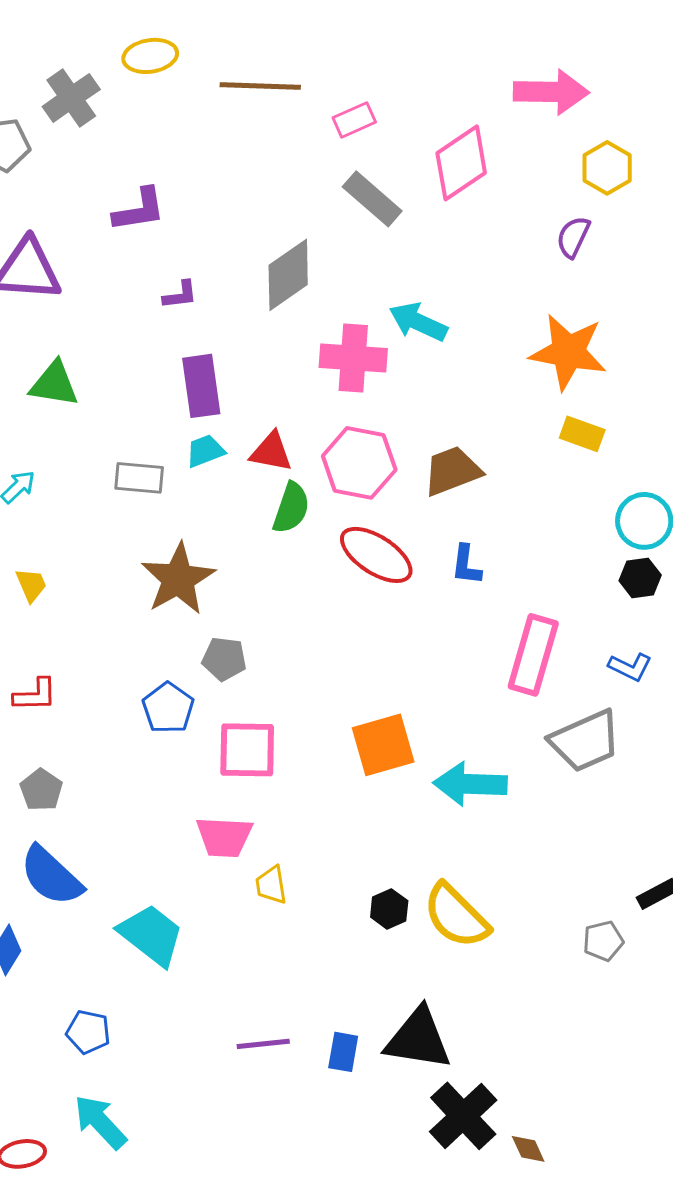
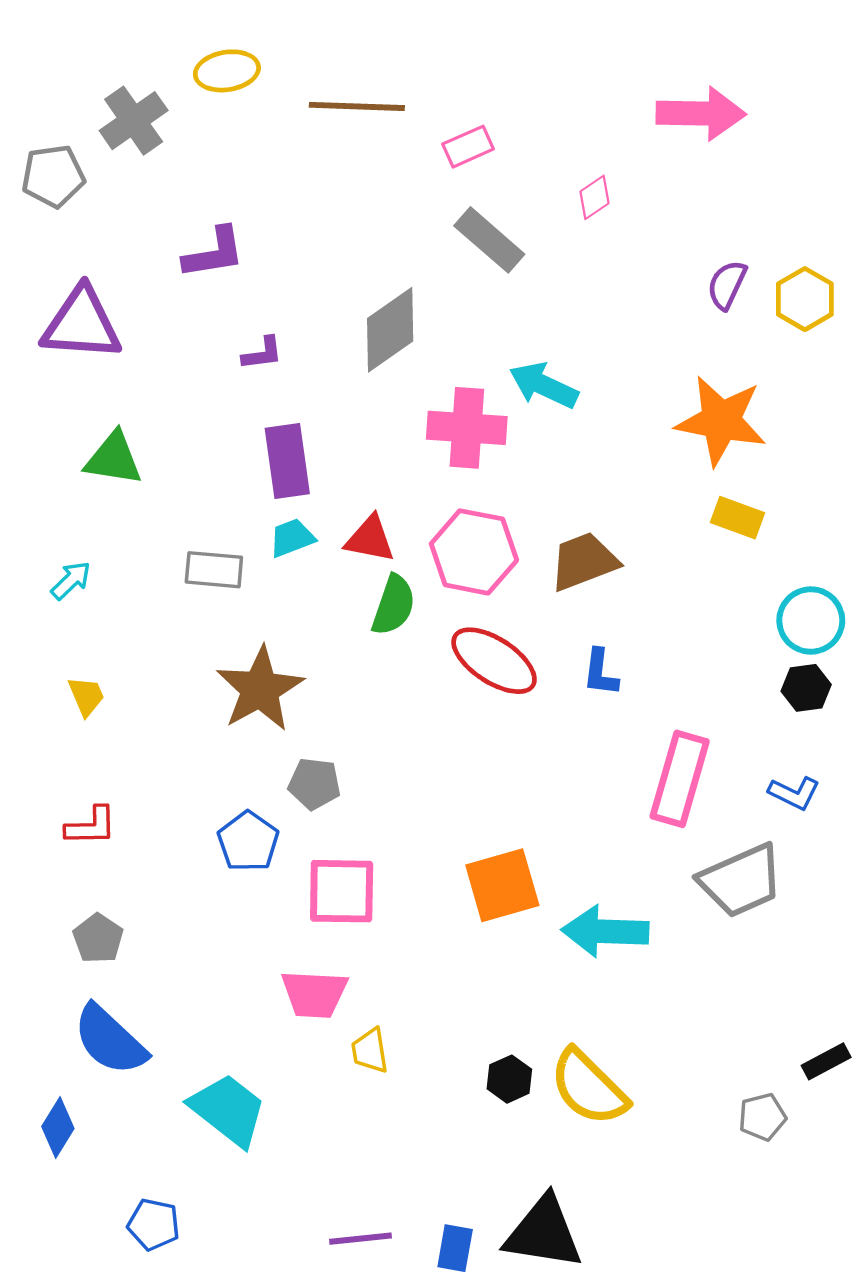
pink diamond: (461, 163) -> (594, 197), size x0.5
yellow hexagon: (607, 168) -> (805, 299), moved

